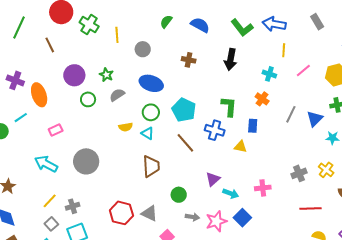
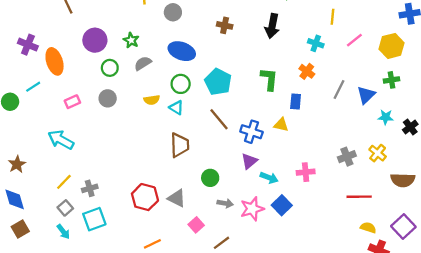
blue cross: (215, 130) -> (251, 132), moved
gray circle: (86, 161) -> (108, 98), moved, size x0.6

